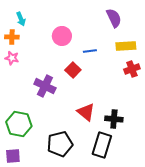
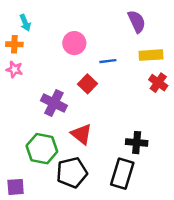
red cross: (132, 69) -> (158, 83), turned -35
red triangle: (86, 112) -> (81, 134), moved
green hexagon: (19, 124) -> (42, 149), moved

